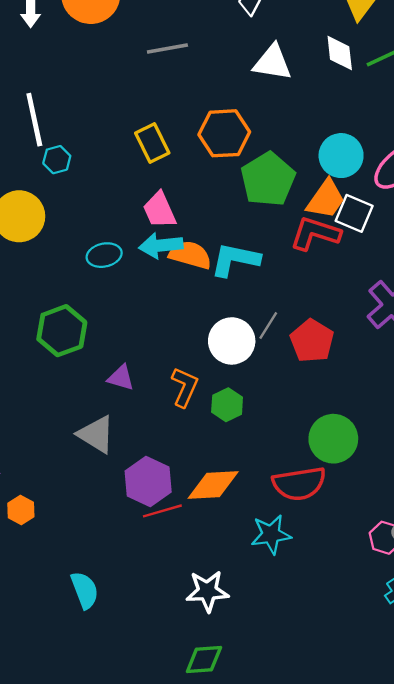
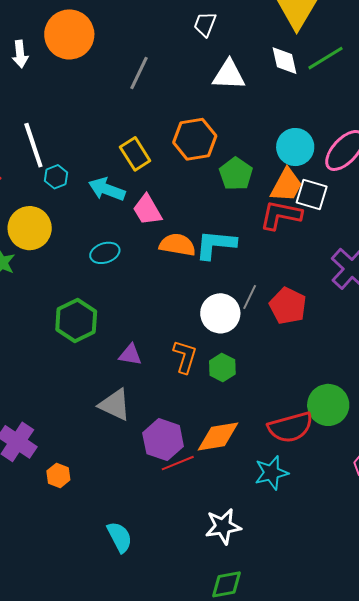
gray line: (167, 49) -> (139, 73), turned -48
green pentagon: (268, 179) -> (236, 174), size x0.7
cyan arrow: (161, 246) -> (107, 189), moved, turned 33
green circle: (333, 439) -> (328, 405), moved

